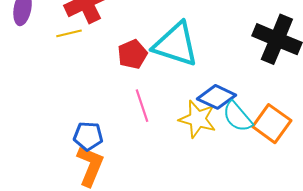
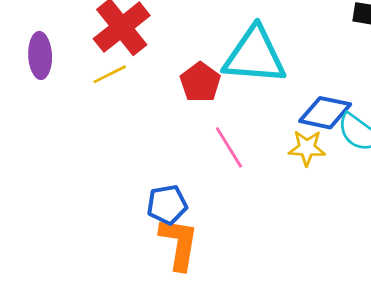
yellow star: (198, 119) -> (307, 148), size x0.7

